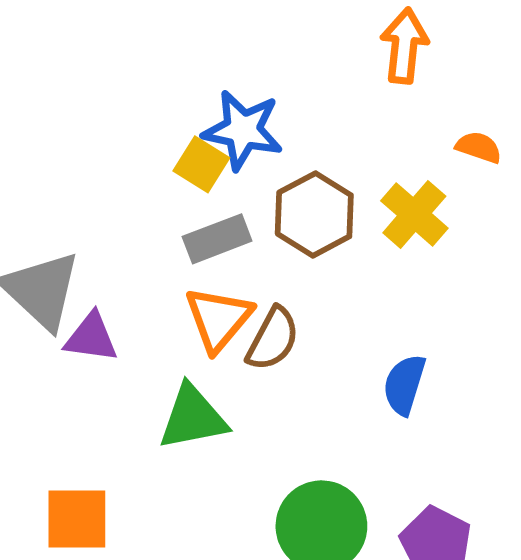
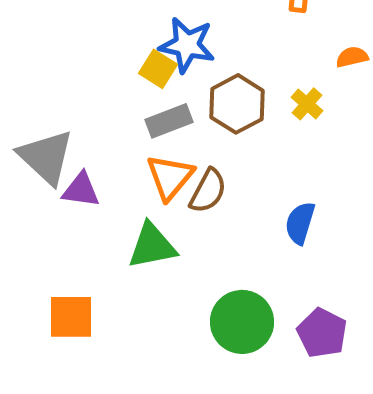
orange semicircle: (479, 147) -> (352, 57), turned -32
yellow cross: (414, 214) -> (307, 104), size x0.7

